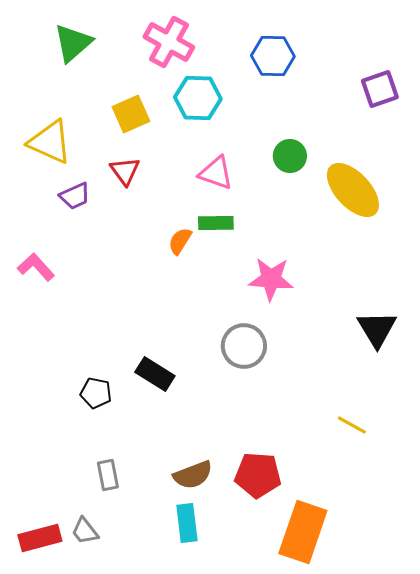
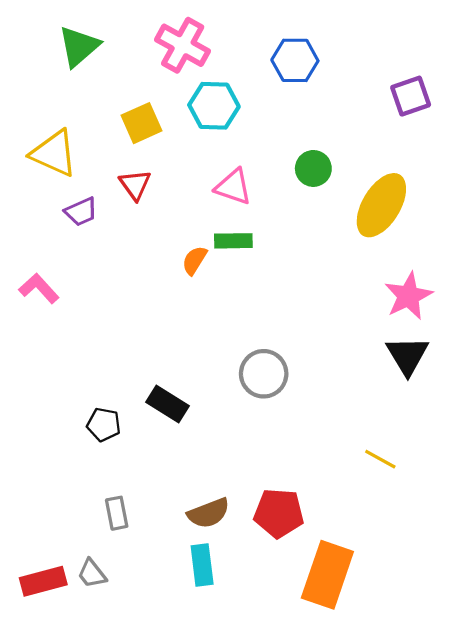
yellow ellipse: (353, 190) -> (381, 205), turned 74
pink star: (271, 279) -> (408, 296), moved, turned -30

